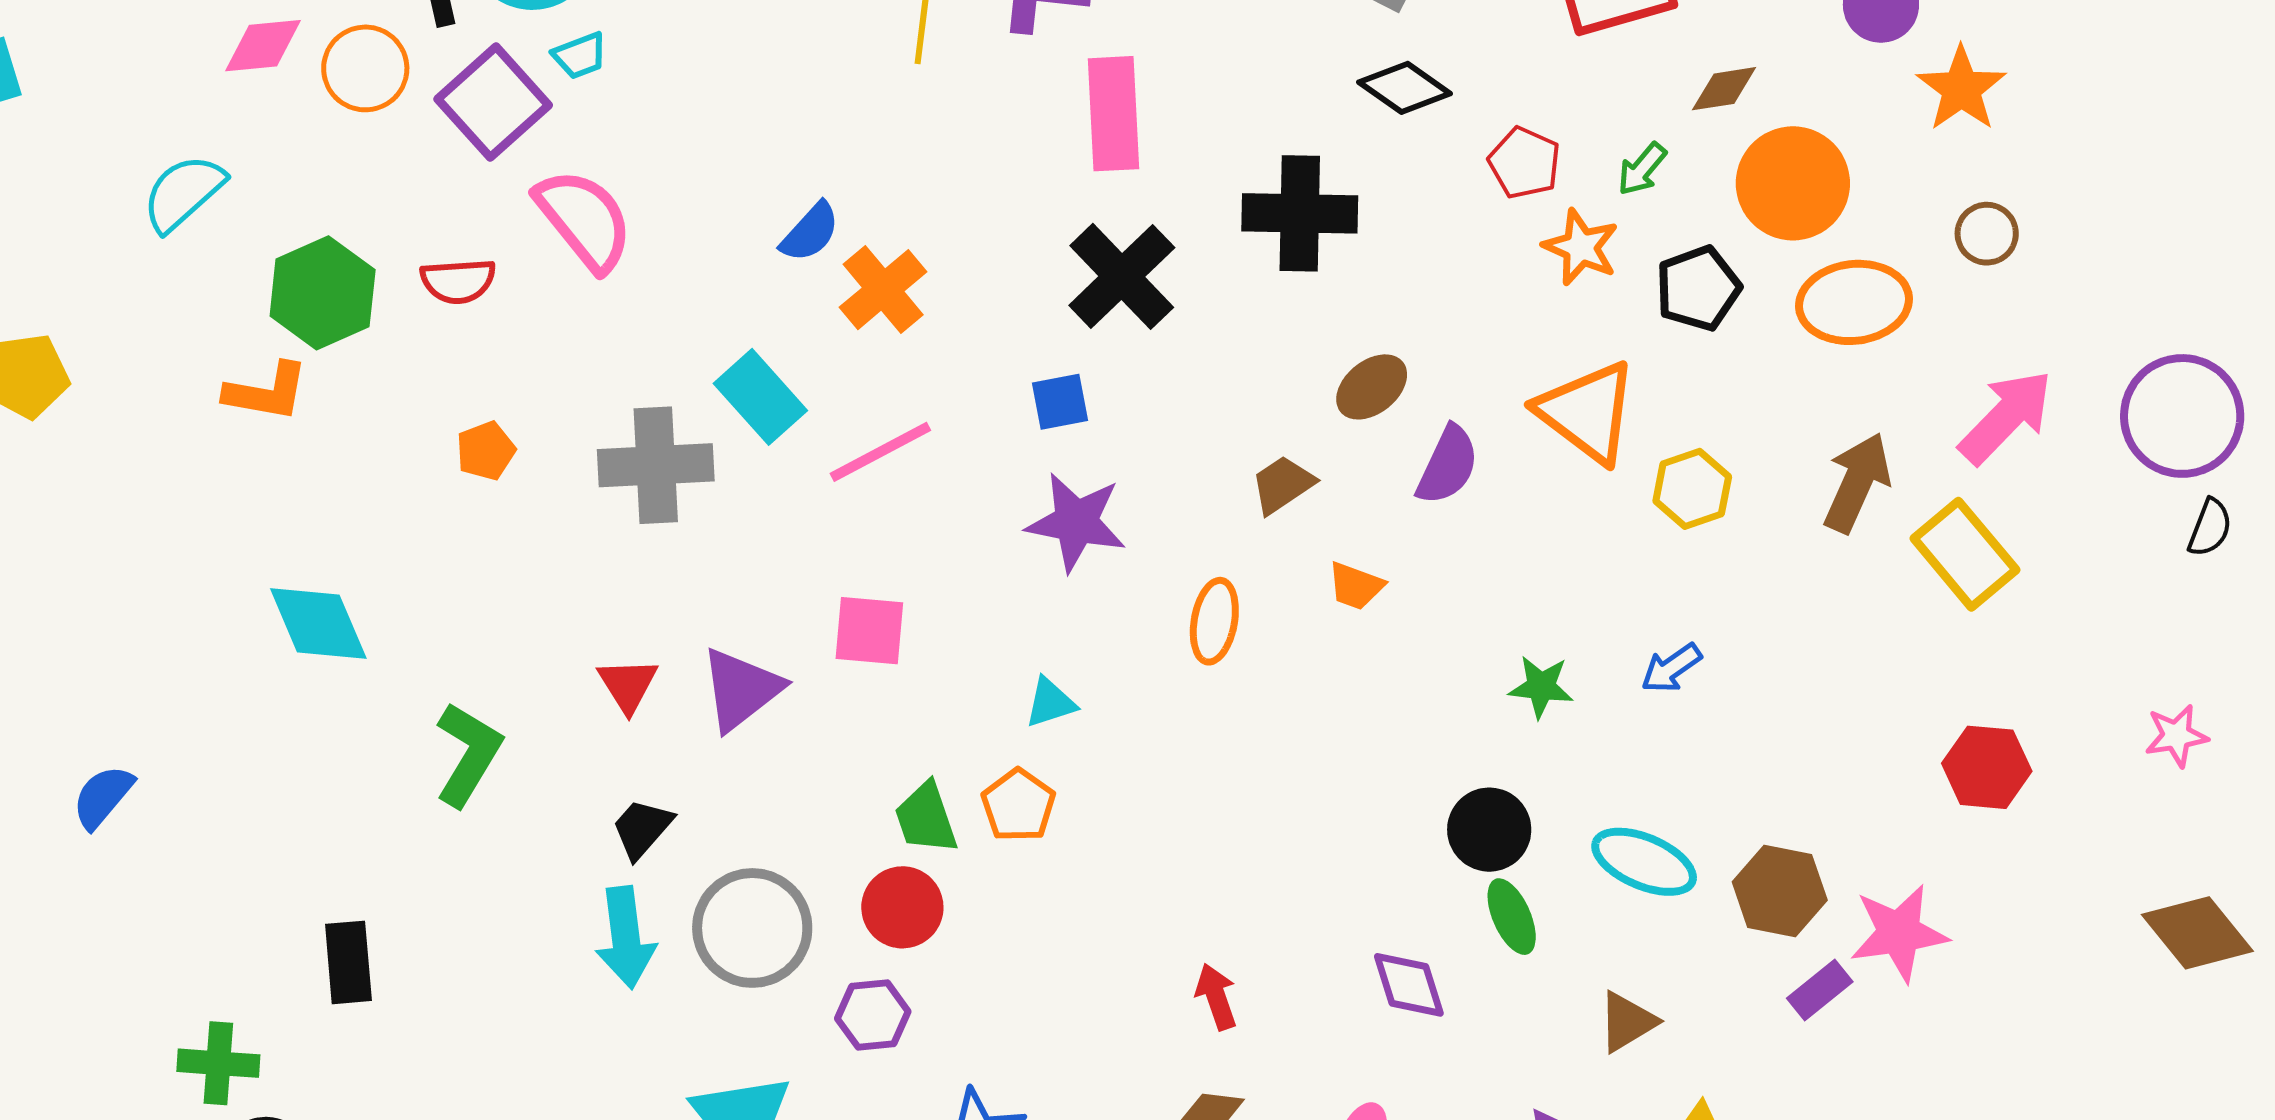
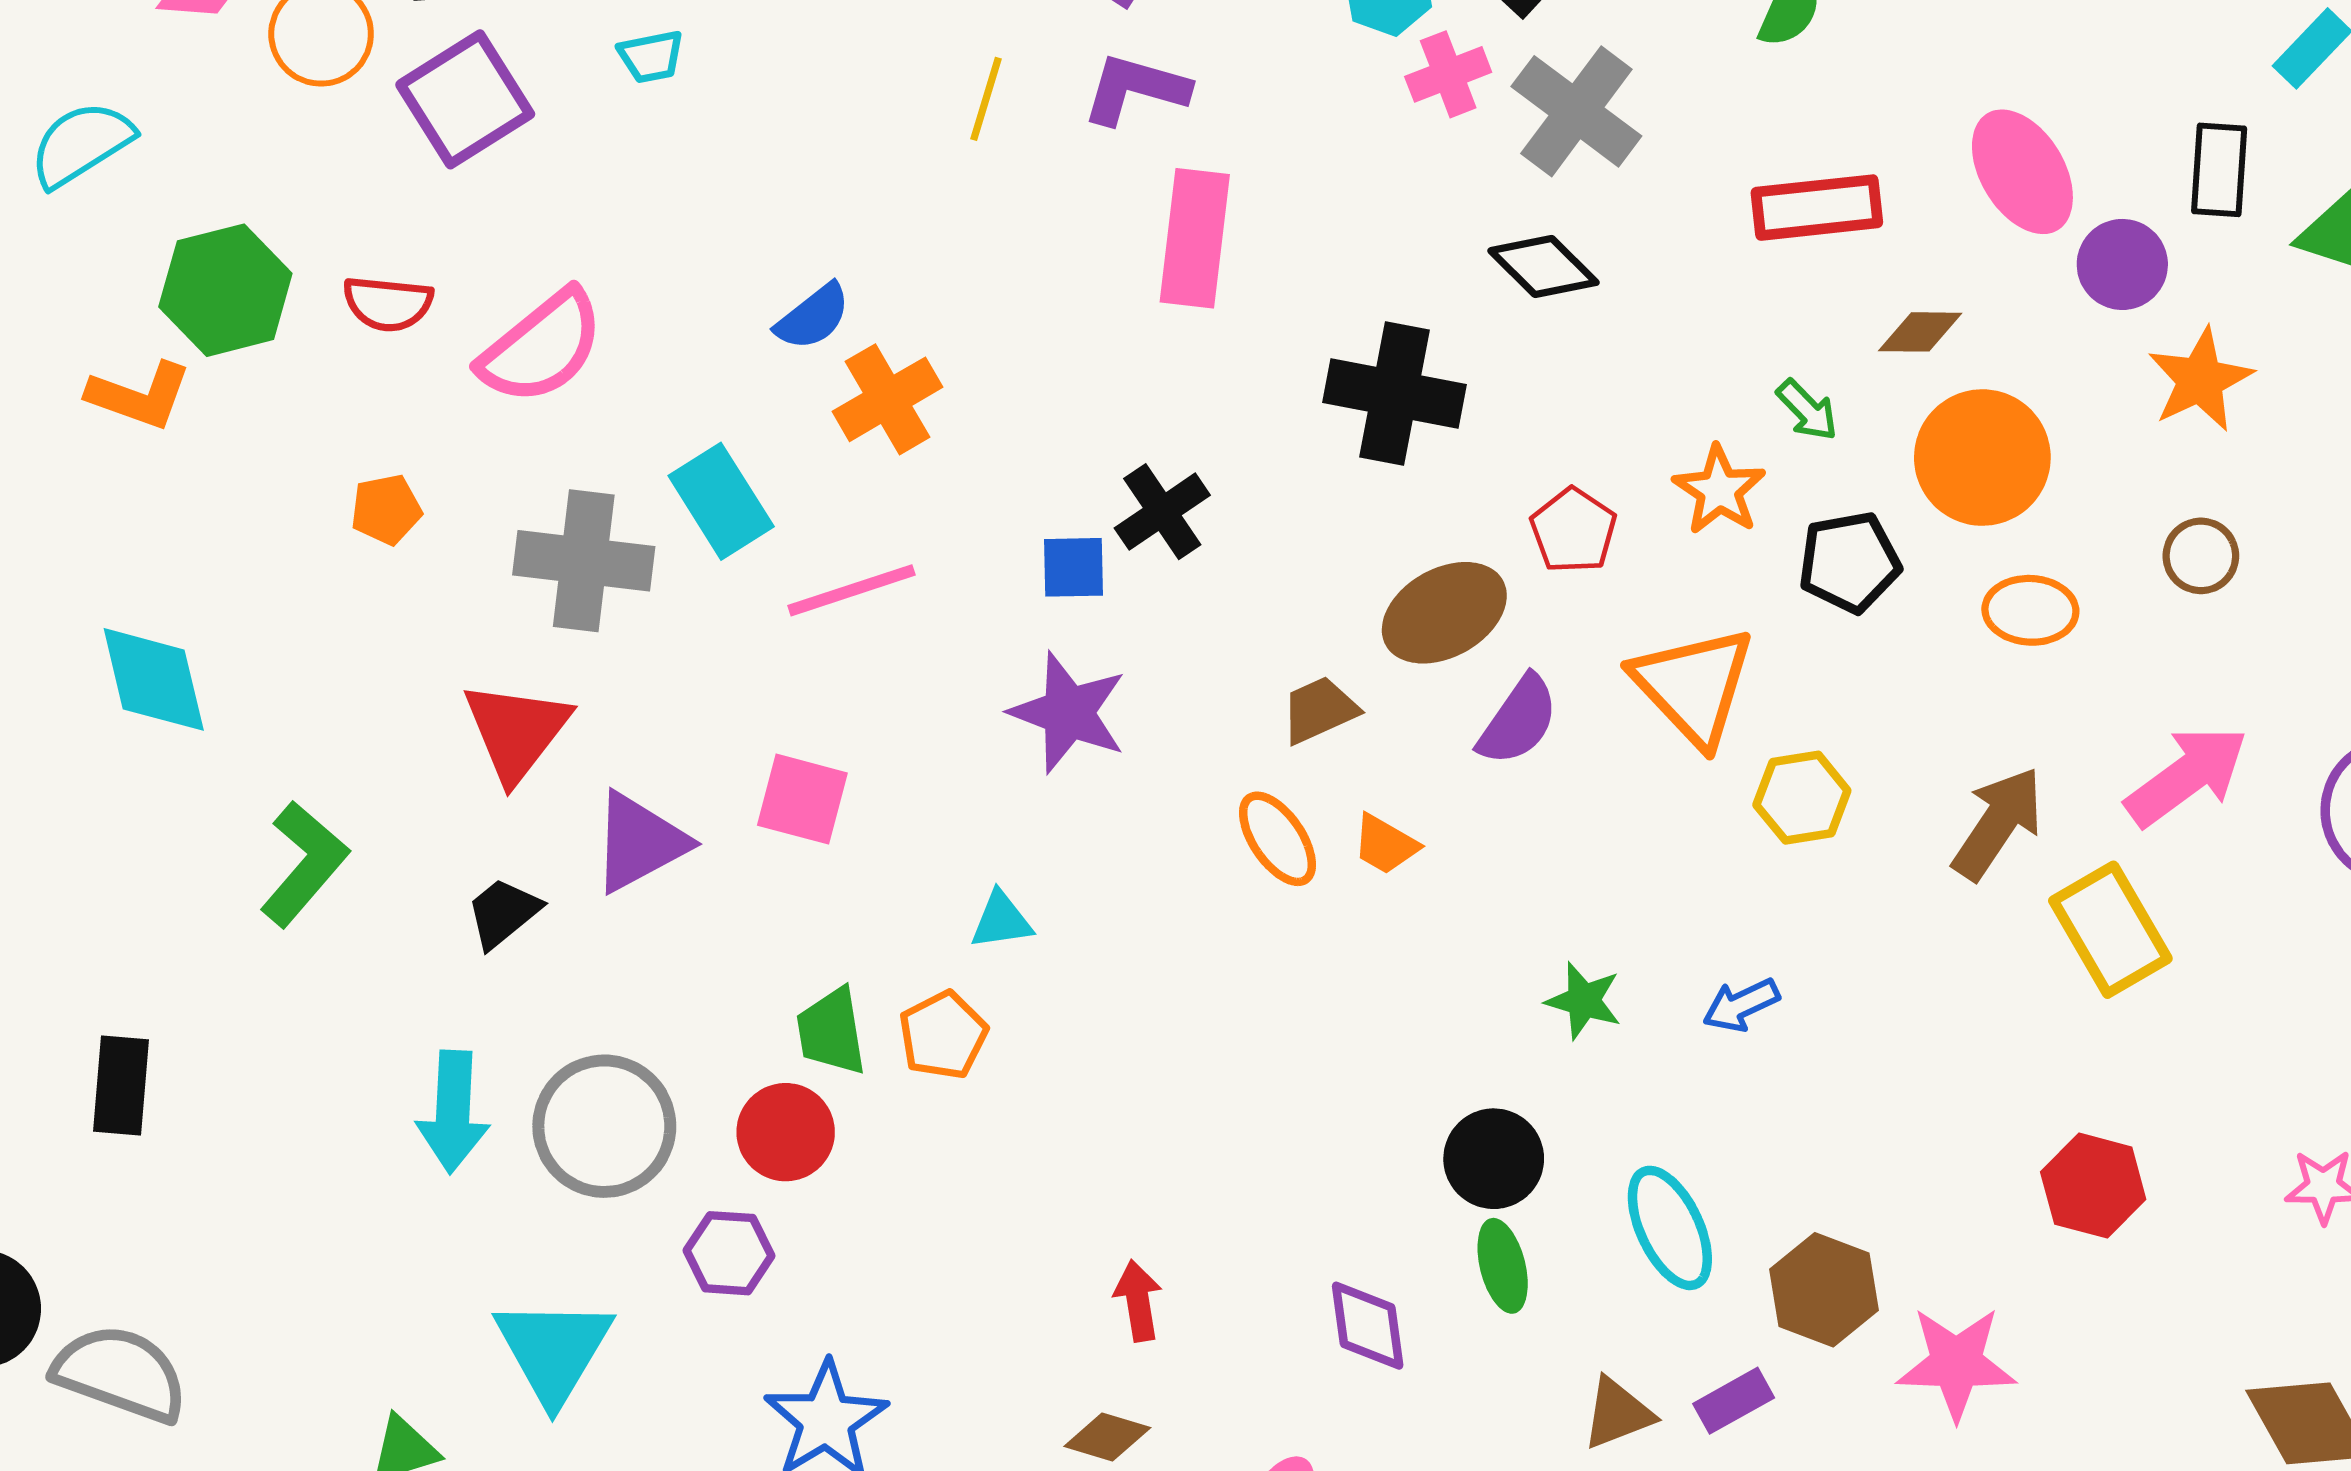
cyan trapezoid: (580, 56) -> (651, 56), moved
red pentagon: (1525, 163) -> (1573, 531), moved
green arrow: (1642, 169) -> (1807, 410), turned -94
pink semicircle: (584, 220) -> (542, 347), moved, turned 80
black cross: (1122, 276) -> (1162, 512), moved, size x0.7
orange ellipse: (1854, 302) -> (2030, 610), size x0.7
brown ellipse: (1372, 387) -> (1444, 613), size x1.4
orange ellipse: (1214, 621) -> (1277, 839), moved, turned -54
red triangle: (628, 685) -> (516, 731), moved, size x1.5
black trapezoid: (642, 828) -> (503, 913), moved
cyan ellipse: (1644, 862) -> (1670, 1228), turned 32
purple rectangle: (1820, 990) -> (1734, 1401), moved

